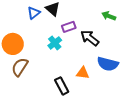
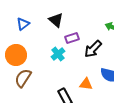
blue triangle: (34, 13) -> (23, 24), moved
black arrow: (90, 38) -> (93, 49), turned -84

